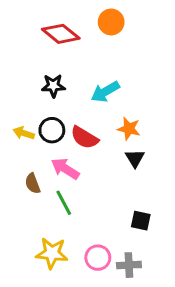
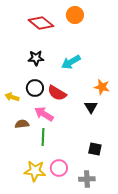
orange star: (129, 129) -> (102, 87), moved
yellow arrow: (24, 133) -> (12, 97), moved
brown semicircle: (33, 184) -> (22, 124), turned 104
green line: (64, 203) -> (43, 137), turned 30
pink circle: (98, 258) -> (59, 168), moved

